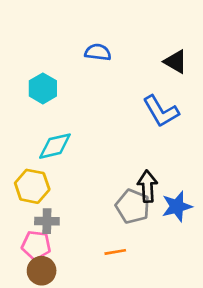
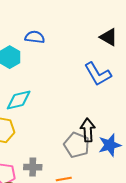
blue semicircle: (98, 52) -> (35, 37), moved
gray cross: (47, 221) -> (33, 167), moved

